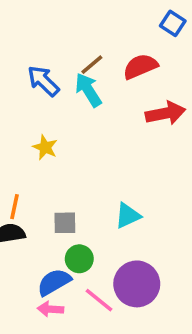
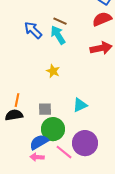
brown line: (92, 65) -> (60, 21), turned 64
red semicircle: (140, 66) -> (102, 19), moved
yellow star: (45, 147) -> (53, 71), moved
green circle: (79, 259) -> (53, 129), size x1.5

